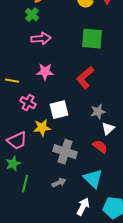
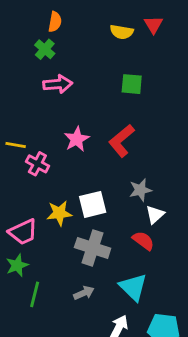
green square: (92, 39) -> (132, 84), size x0.7
pink star: (45, 72) -> (77, 139), moved, turned -30
pink cross: (28, 103) -> (37, 164), moved
white square: (59, 110) -> (93, 204), moved

